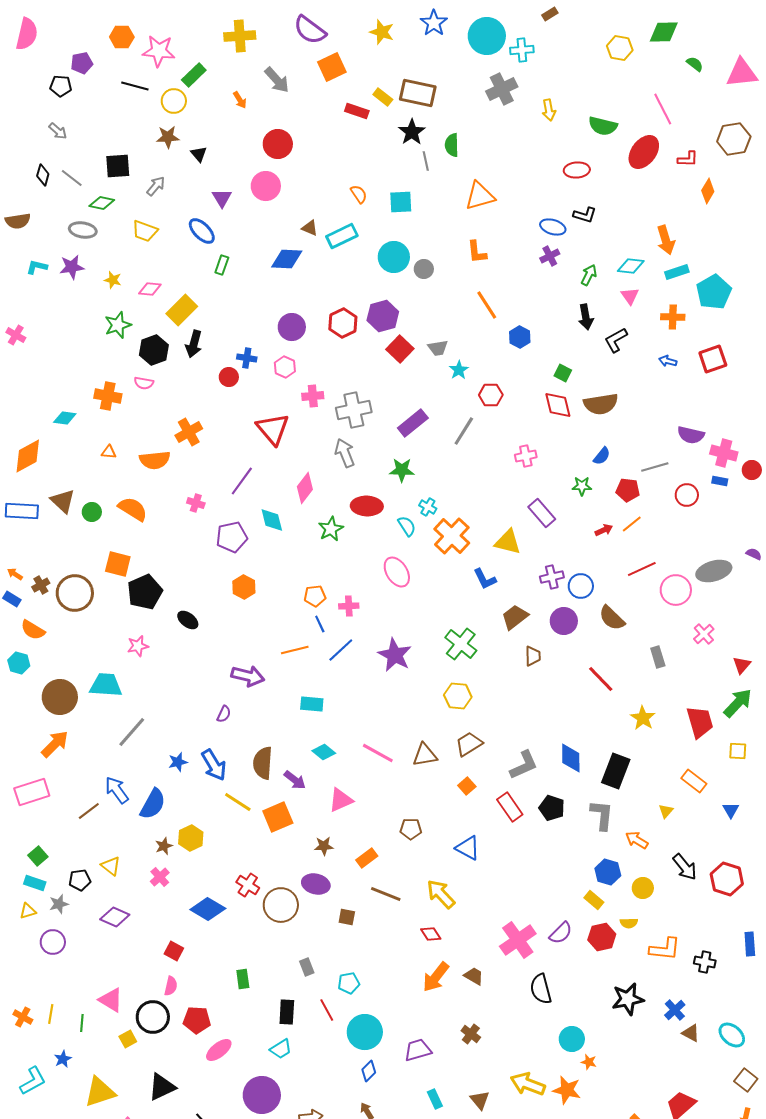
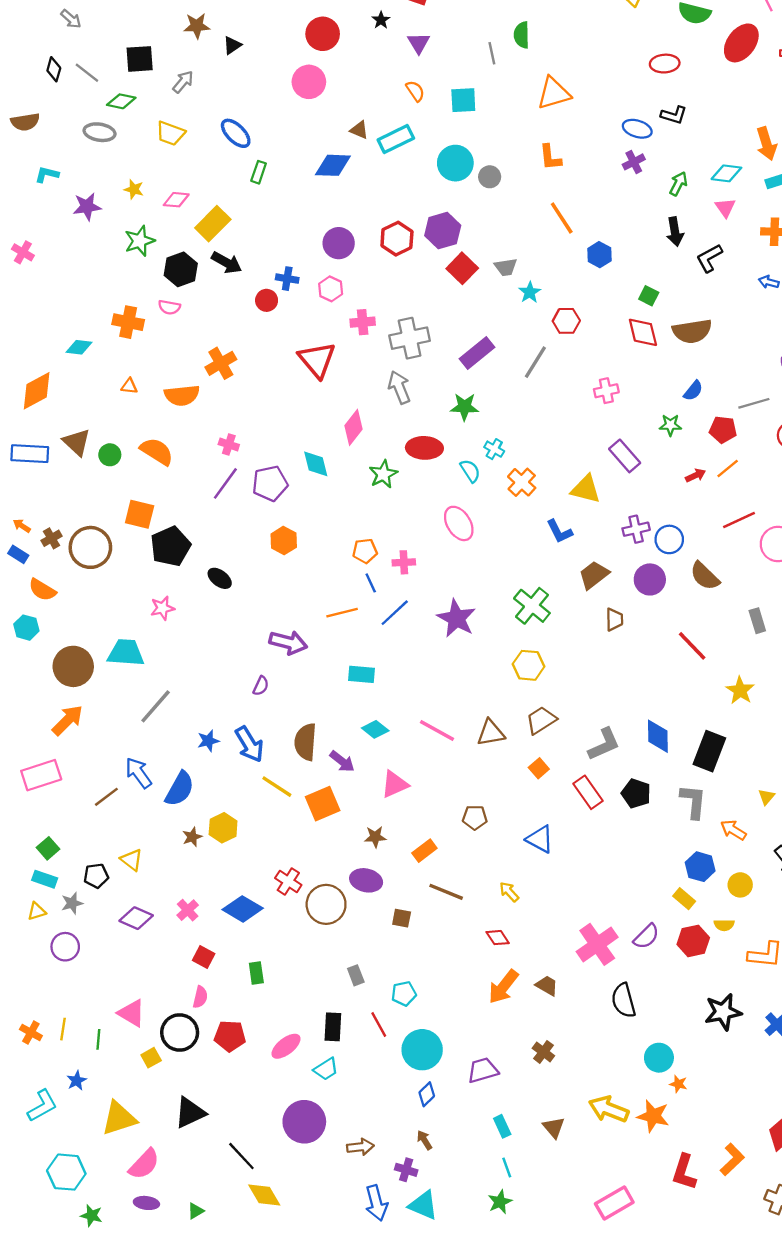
black star: (412, 132) -> (381, 20), moved, size x0.6
black triangle: (199, 154) -> (232, 45), turned 36
purple triangle: (222, 198) -> (419, 43), moved
purple star: (72, 267) -> (87, 207), moved
black arrow: (194, 344) -> (227, 263), turned -76
purple line: (242, 481) -> (225, 483), moved
orange cross: (452, 536) -> (522, 482), size x0.7
pink cross: (160, 877) -> (188, 910), moved
yellow arrow: (441, 894) -> (509, 892), size x0.6
green rectangle: (243, 979) -> (256, 973), moved
pink ellipse: (219, 1050) -> (286, 1046), moved

